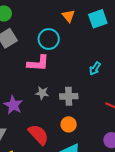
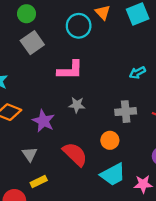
cyan circle: (49, 39) -> (79, 26), moved
cyan arrow: (95, 68) -> (137, 73), turned 32
gray cross: (69, 96) -> (126, 112), moved

